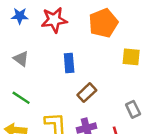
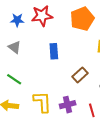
blue star: (20, 16) -> (17, 20), moved
brown rectangle: (87, 93) -> (80, 75), moved

